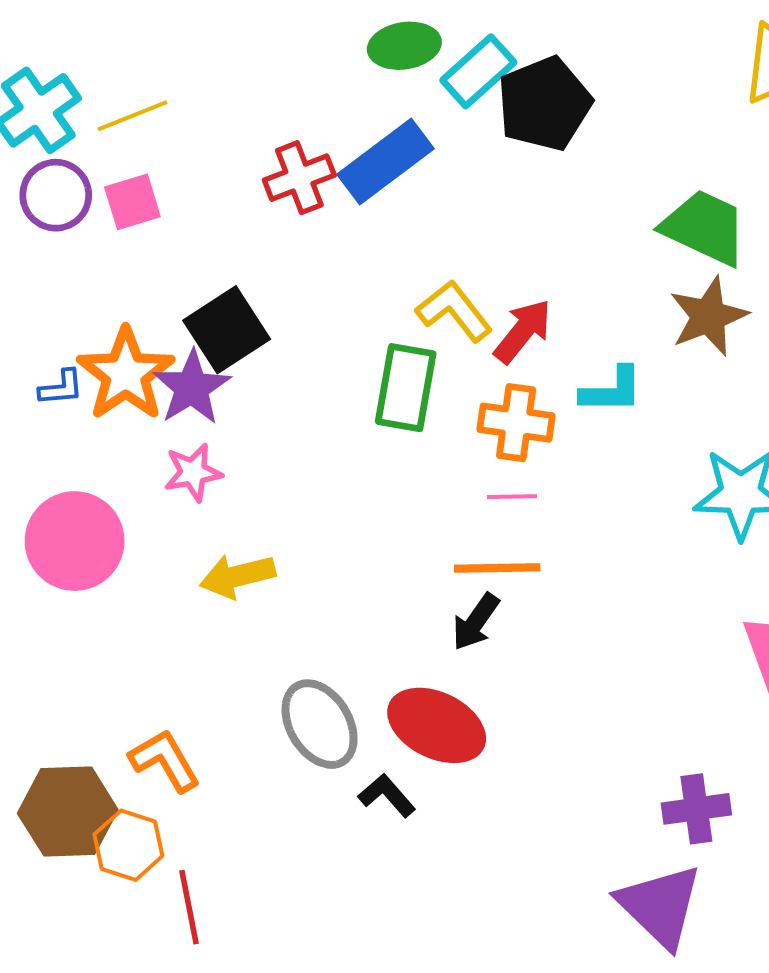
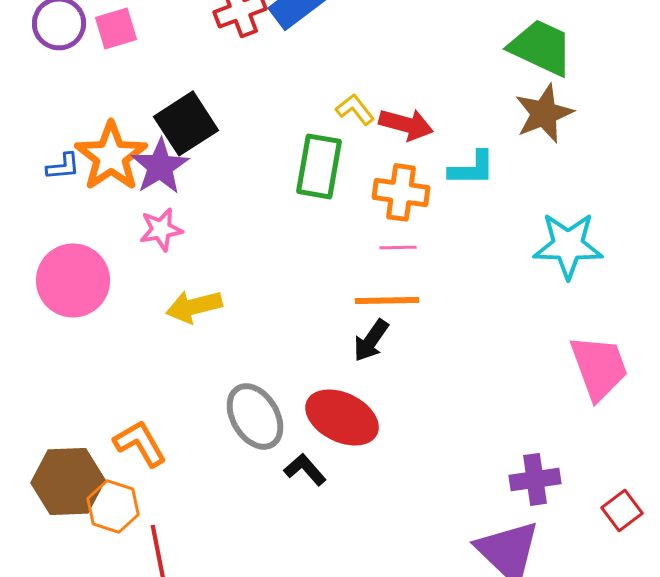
yellow L-shape: (454, 311) -> (355, 109), size x0.7
red arrow: (523, 331) -> (406, 124), turned 66

